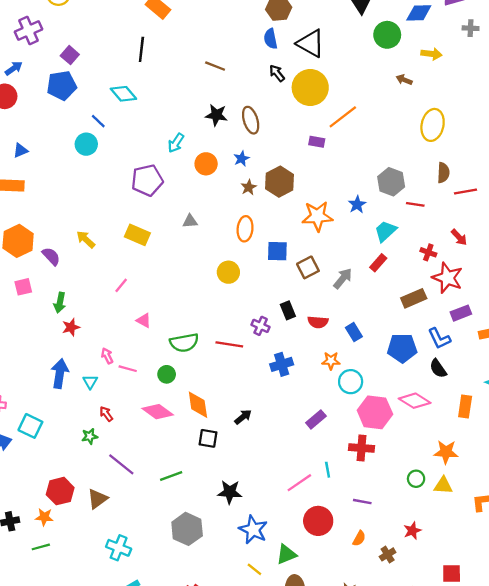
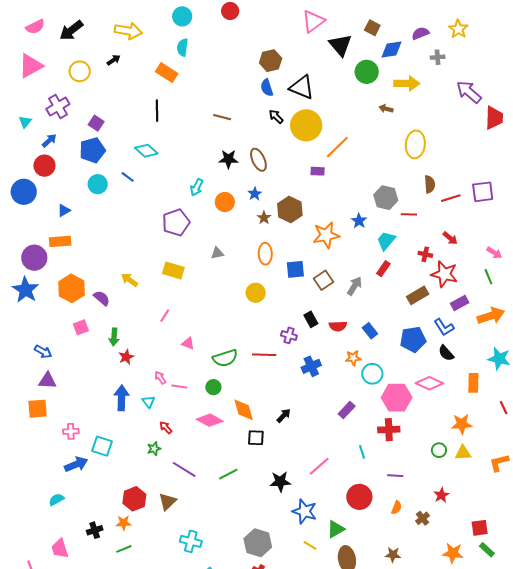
yellow arrow: (431, 54) -> (407, 83), size x1.4
cyan circle: (86, 144) -> (98, 184), moved
pink line: (299, 483) -> (319, 466), moved
gray hexagon: (187, 529) -> (258, 543), moved

